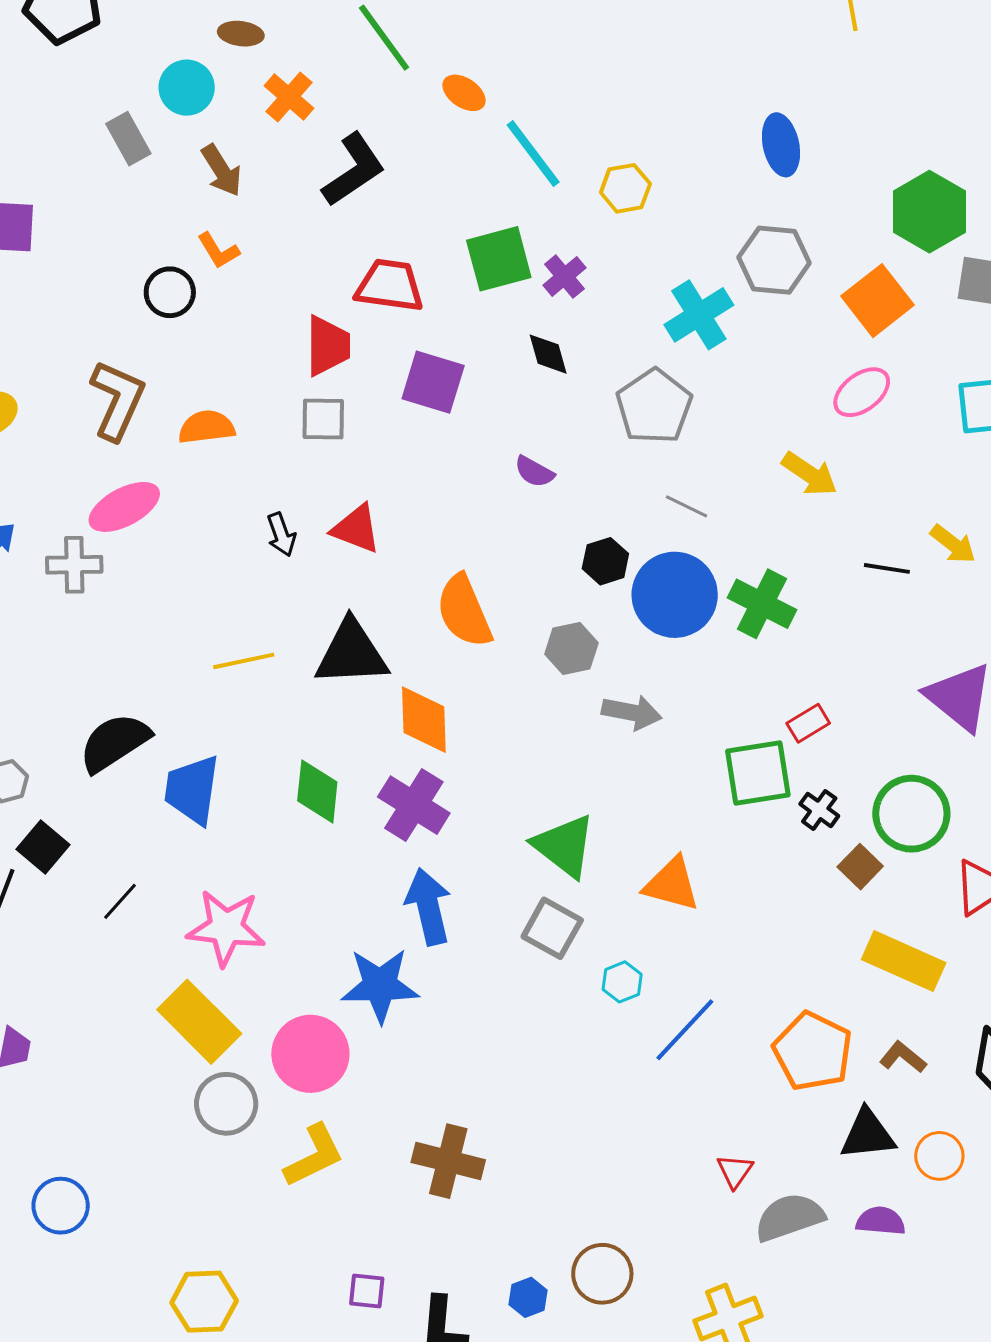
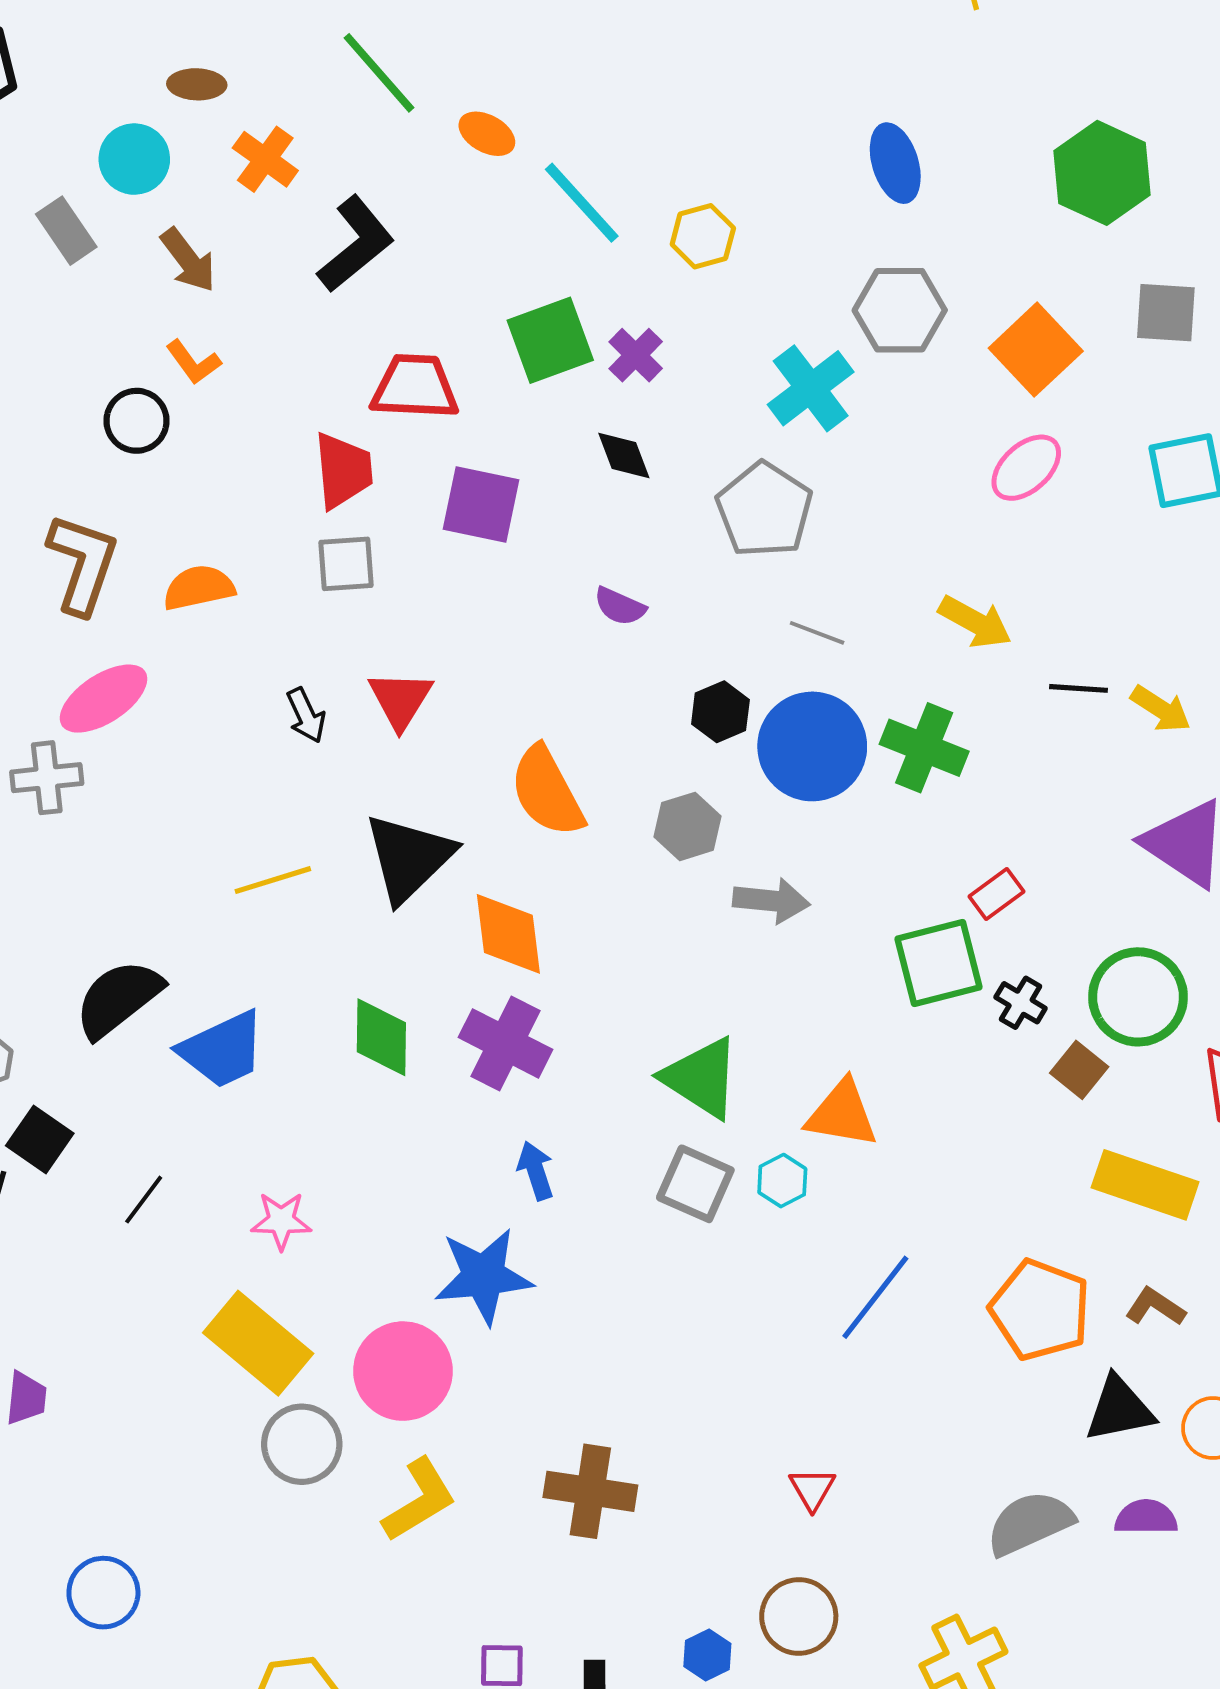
green hexagon: (929, 212) -> (1102, 173), moved
yellow arrow: (810, 474) -> (975, 622), moved
red triangle: (356, 529) -> (400, 700), turned 46
yellow arrow: (953, 544) -> (1161, 709), moved
black triangle: (351, 653) -> (409, 858), turned -36
blue trapezoid: (192, 790) -> (222, 1050), turned -118
blue arrow: (428, 907) -> (536, 1171), size x0.6
pink star: (226, 928) -> (281, 1221), size x0.6
cyan hexagon: (622, 982) -> (782, 1181), moved
red triangle: (735, 1171) -> (812, 1489), moved

